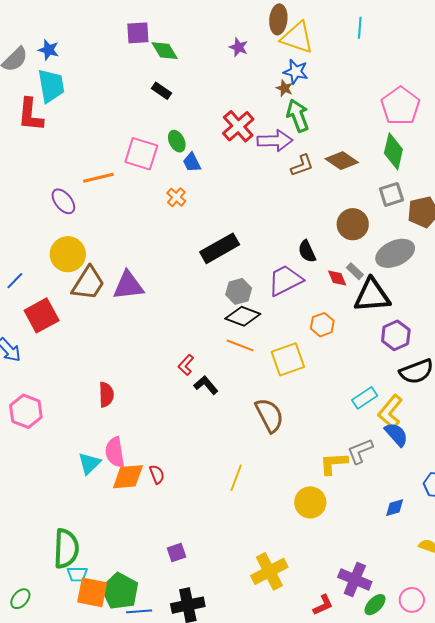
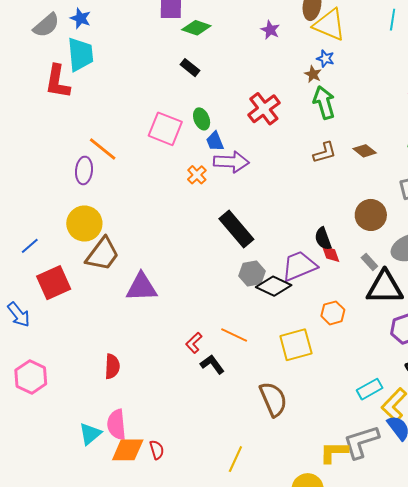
green diamond: (165, 51) -> (196, 28), turned -44
blue star: (296, 72) -> (325, 59), size x0.7
purple arrow: (275, 141) -> (231, 162), moved
brown diamond: (342, 161) -> (365, 151), size x0.7
orange line: (98, 178) -> (103, 149), moved, turned 48
purple ellipse: (63, 201) -> (84, 170), turned 40
black rectangle: (220, 248) -> (236, 229), turned 75
red diamond: (337, 278) -> (331, 254), moved
purple triangle: (128, 285) -> (142, 287), moved
black diamond: (243, 316) -> (274, 286), moved
orange line: (240, 345) -> (234, 335), moved
gray L-shape: (360, 451) -> (361, 442), size x1.4

